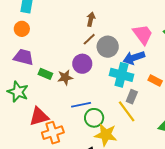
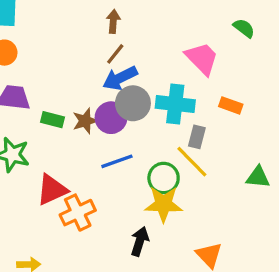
pink trapezoid: (143, 34) -> (202, 58), moved
gray circle: (108, 47) -> (133, 103), moved
blue arrow: (134, 58) -> (120, 78), moved
purple circle: (82, 64) -> (111, 118), moved
green circle: (94, 118) -> (164, 178), moved

